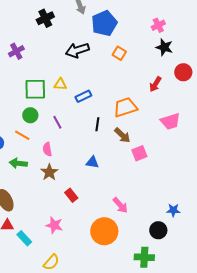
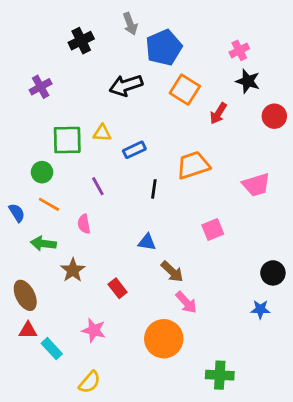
orange square: (119, 53) -> (185, 90), size x1.5
red arrow: (155, 84) -> (218, 113), moved
green circle: (30, 115) -> (42, 172), moved
brown arrow: (122, 135) -> (172, 272), moved
brown star: (49, 172) -> (73, 270), moved
black circle: (158, 230) -> (273, 273), moved

